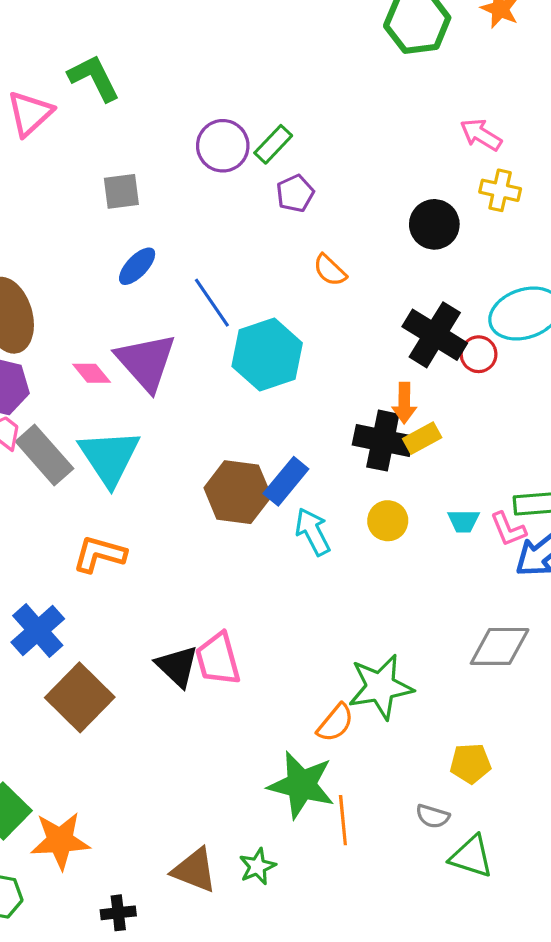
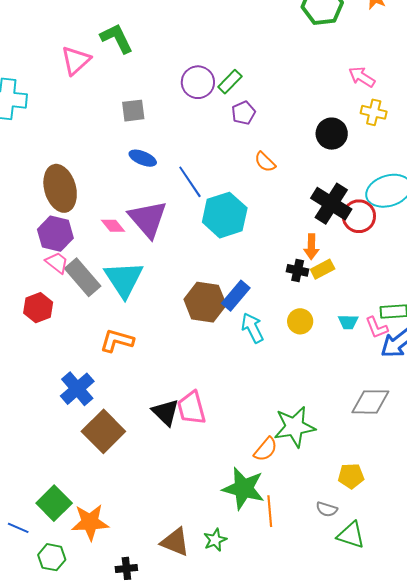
blue ellipse: (137, 266) -> (143, 158), turned 68
red circle: (479, 354) -> (359, 216), size x1.4
black cross: (383, 441) -> (298, 270), size x0.6

